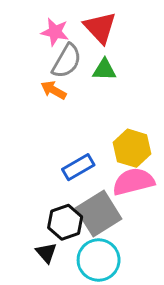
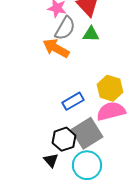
orange arrow: (54, 90) -> (56, 48), size x1.5

